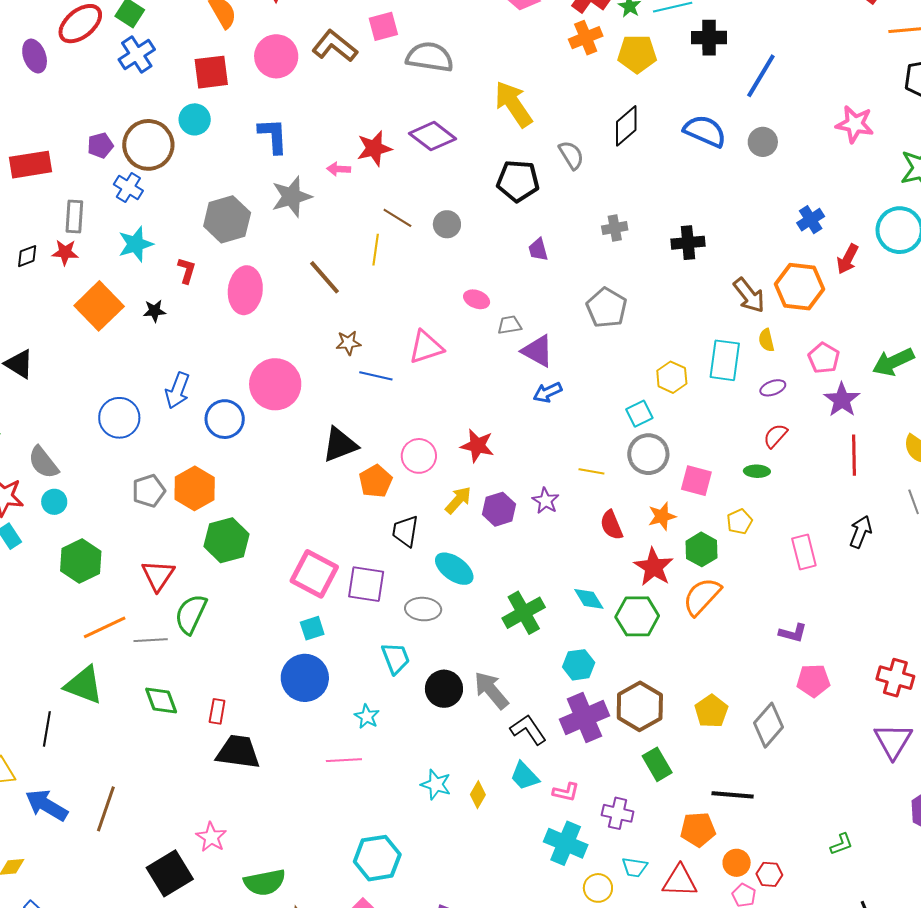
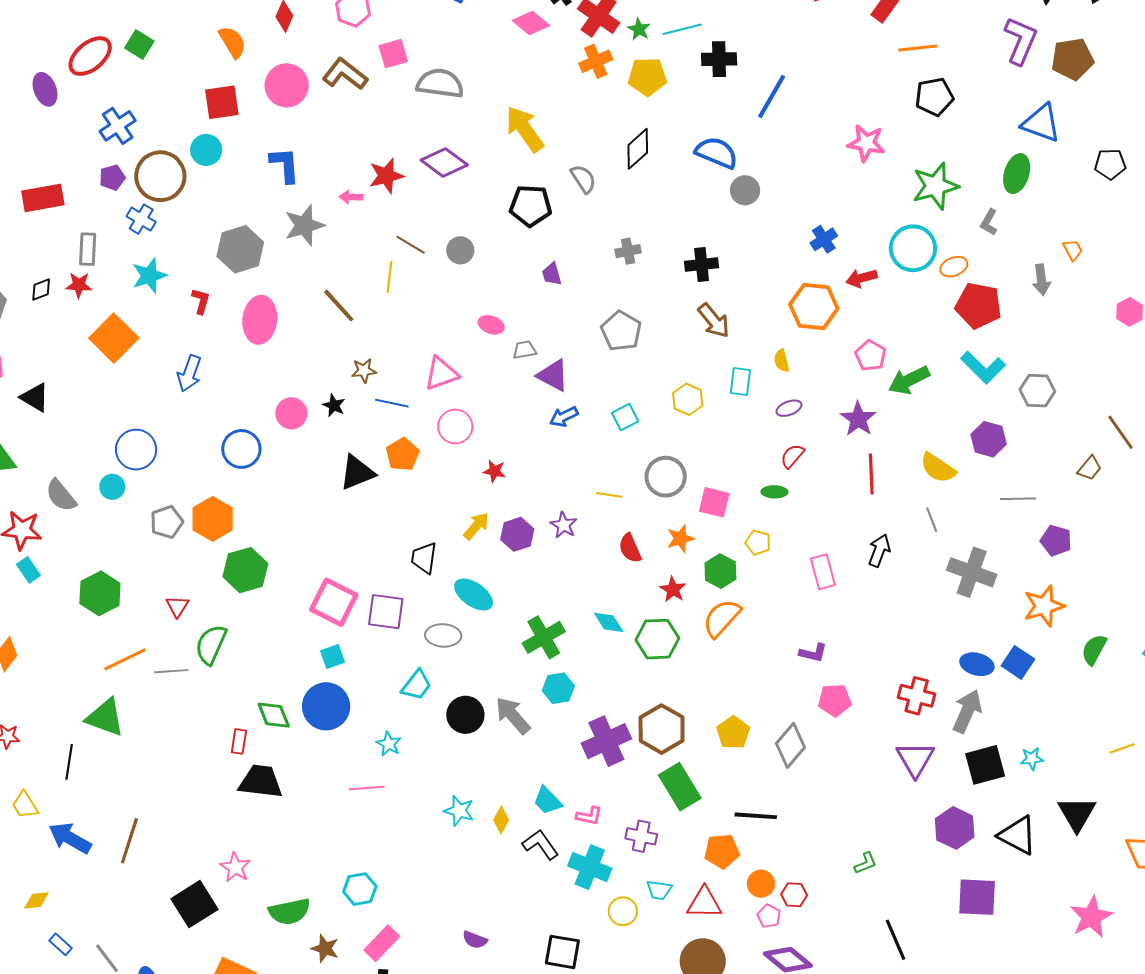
blue cross: (137, 55) -> (118, 126), moved
gray circle: (763, 142) -> (745, 190), moved
red arrow: (848, 259) -> (861, 278), turned 48
brown arrow: (749, 295) -> (714, 321), moved
black star: (155, 311) -> (334, 405), moved, turned 30
pink pentagon: (824, 358) -> (871, 356), moved
cyan rectangle: (725, 360) -> (740, 381), size x0.7
pink circle: (275, 384) -> (291, 413), size x0.6
blue arrow: (177, 390) -> (189, 373), moved
cyan square: (639, 414) -> (625, 417), moved
red star: (477, 446) -> (494, 471), size x0.7
pink circle: (419, 456) -> (455, 426), moved
orange pentagon: (376, 481) -> (403, 454), moved
cyan circle: (54, 502) -> (112, 487), moved
yellow pentagon: (740, 522) -> (758, 543), turned -30
red star: (654, 567) -> (673, 589), size x0.7
red triangle: (158, 575) -> (177, 606), size x0.7
cyan trapezoid: (396, 658) -> (417, 685), turned 60
cyan hexagon: (579, 665) -> (558, 688), moved
green diamond: (161, 700) -> (274, 715), moved
black L-shape: (528, 730) -> (540, 844), moved
green rectangle: (657, 764) -> (680, 787), size x1.4
cyan hexagon: (377, 858) -> (360, 889), moved, size x0.7

